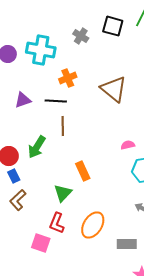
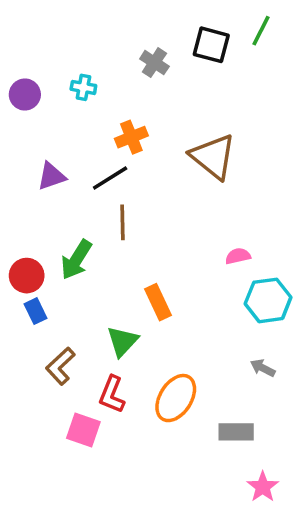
cyan cross: (41, 50) -> (83, 87), size x0.5
black line: (56, 101) -> (110, 178), turned -35
brown L-shape: (18, 200) -> (60, 366), moved

